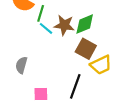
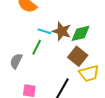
green line: (41, 13) -> (37, 47), moved
cyan line: (46, 28) -> (44, 31), turned -32

